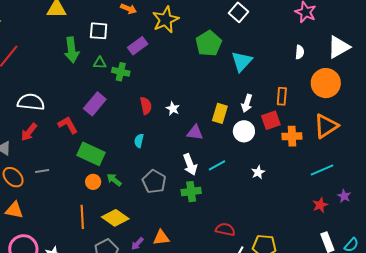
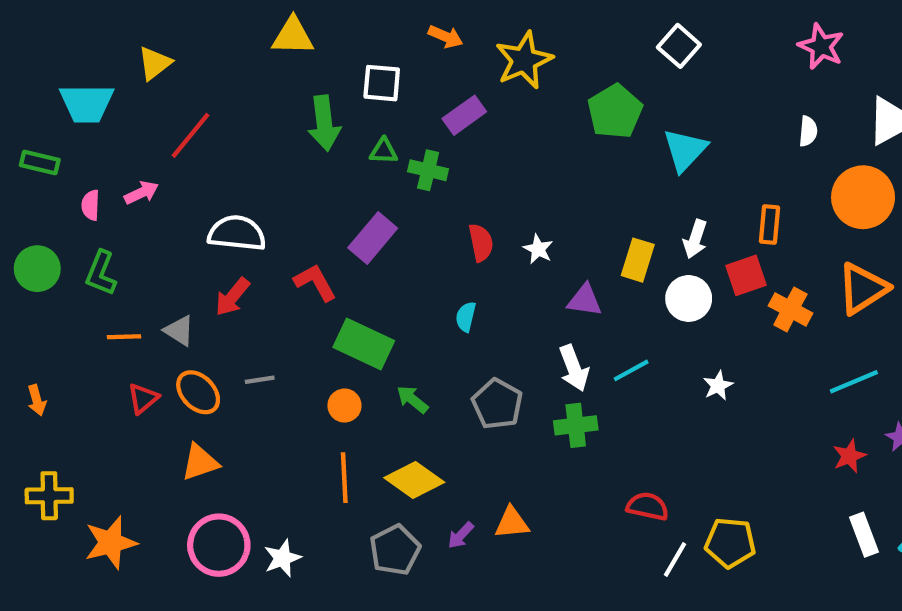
orange cross: (292, 136) -> (790, 309), turned 30
orange circle: (93, 182) -> (344, 406), moved
orange triangle: (14, 210) -> (200, 462), turned -30

